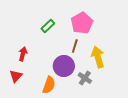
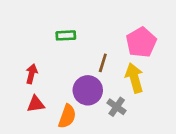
pink pentagon: (82, 23) -> (141, 42), moved
green rectangle: (48, 26) -> (66, 35), turned 40
red triangle: (16, 76) -> (36, 104), moved, turned 40

